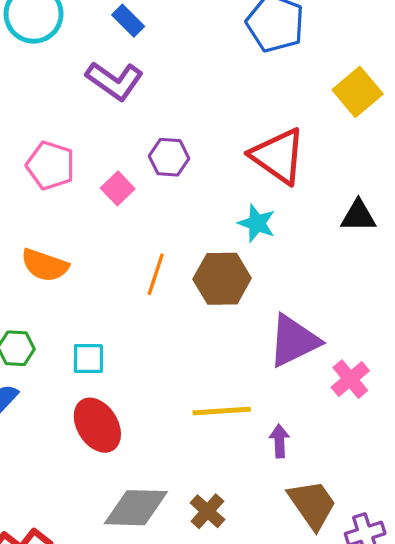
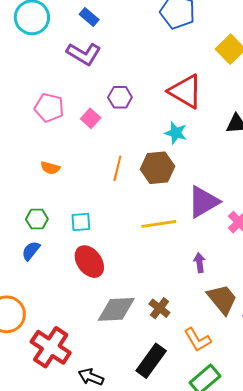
orange semicircle: (45, 265) -> (50, 168), size x0.7
yellow line: (222, 411) -> (159, 224), moved

